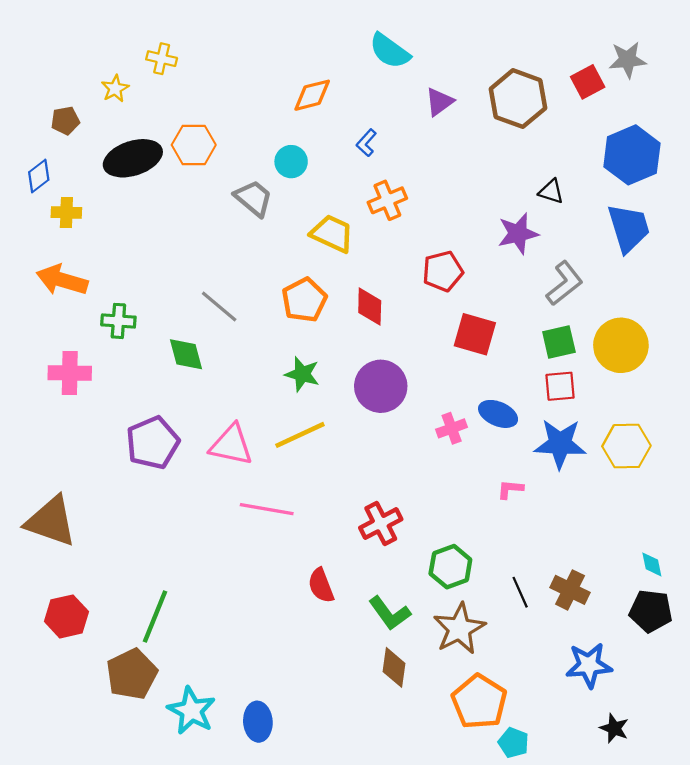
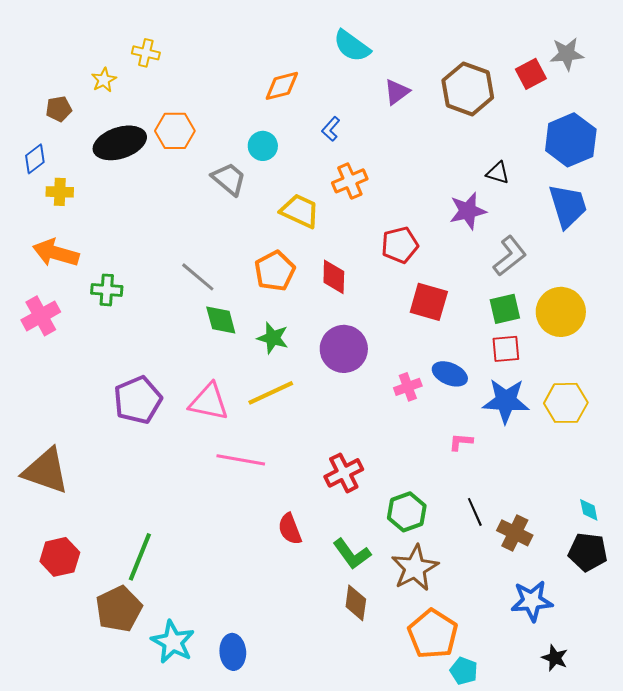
green diamond: (186, 354) -> (221, 320), moved
pink cross: (70, 373) -> (41, 316), moved, turned -30
black line: (520, 592) -> (475, 512), moved

